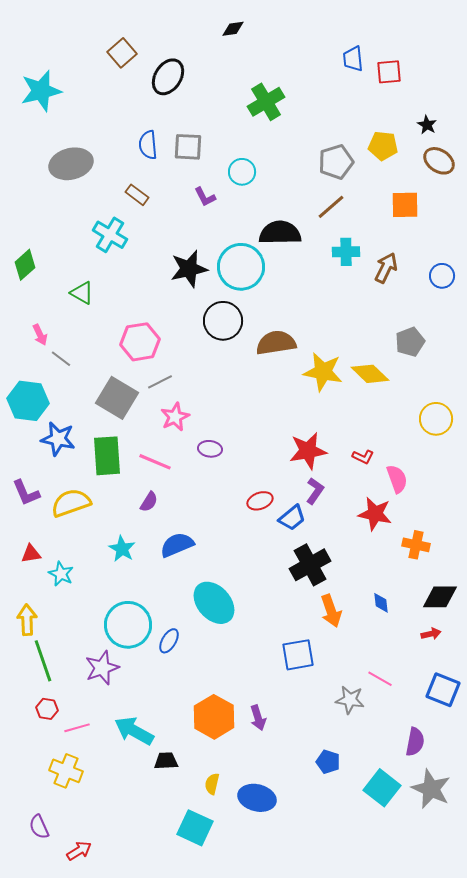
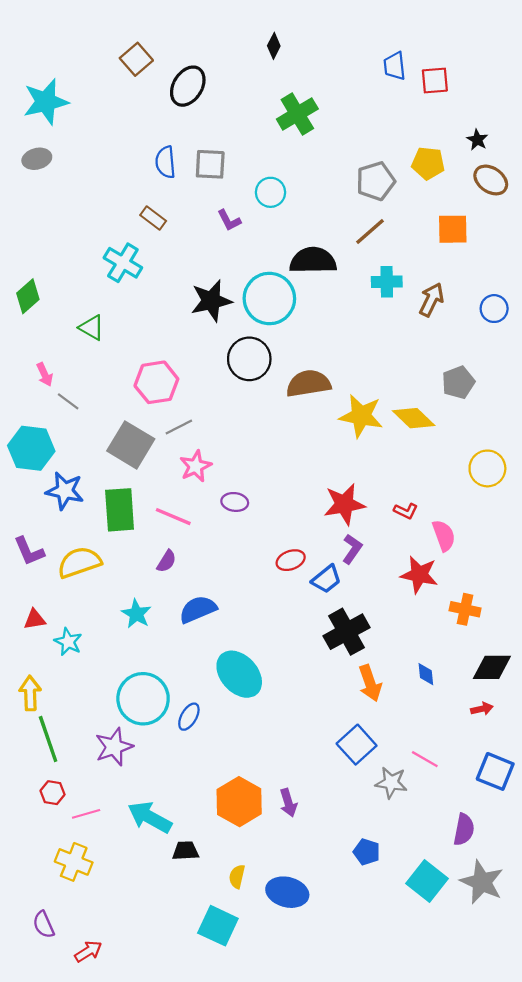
black diamond: (233, 29) -> (274, 46), moved, turned -55
gray ellipse: (71, 164) -> (37, 159), moved, size x0.6
blue square: (298, 655) -> (357, 745), moved, turned -32

